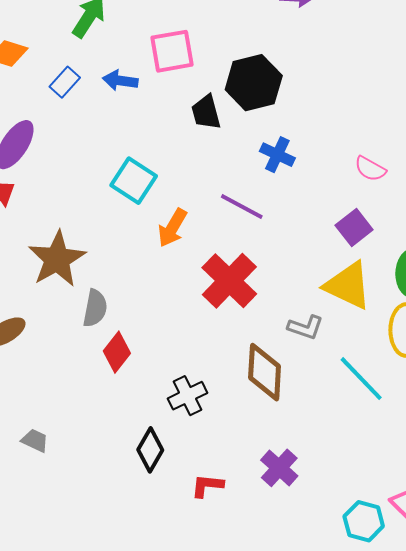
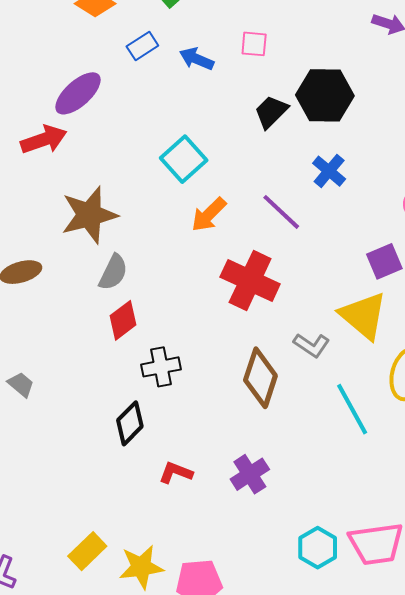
pink square: (172, 51) -> (254, 44), size x0.6
black trapezoid: (206, 112) -> (271, 112), turned 45
red cross: (229, 281) -> (250, 280), turned -34
black cross: (187, 396) -> (161, 367), moved

